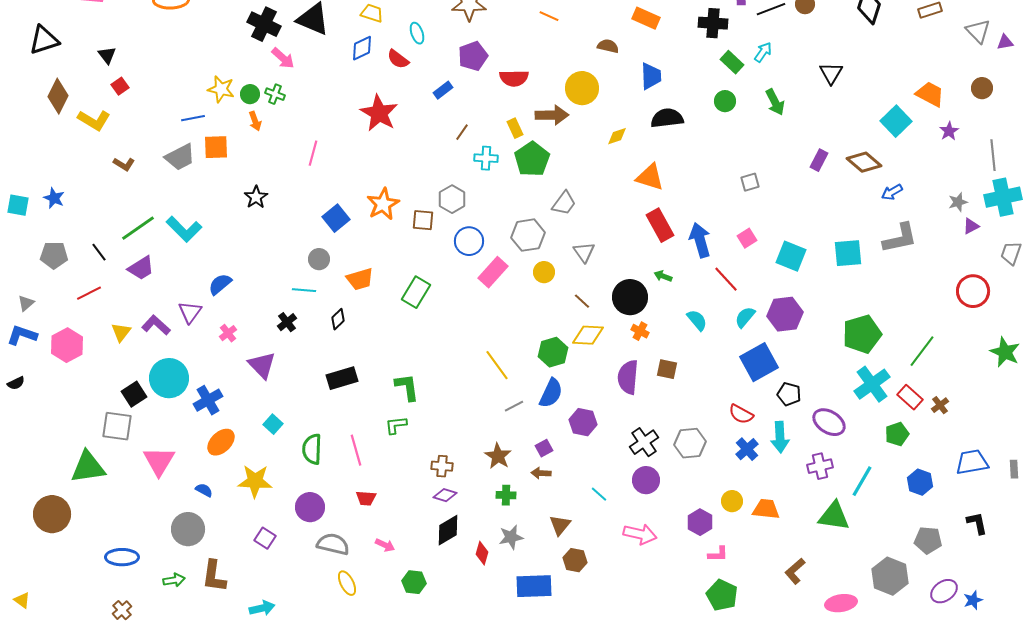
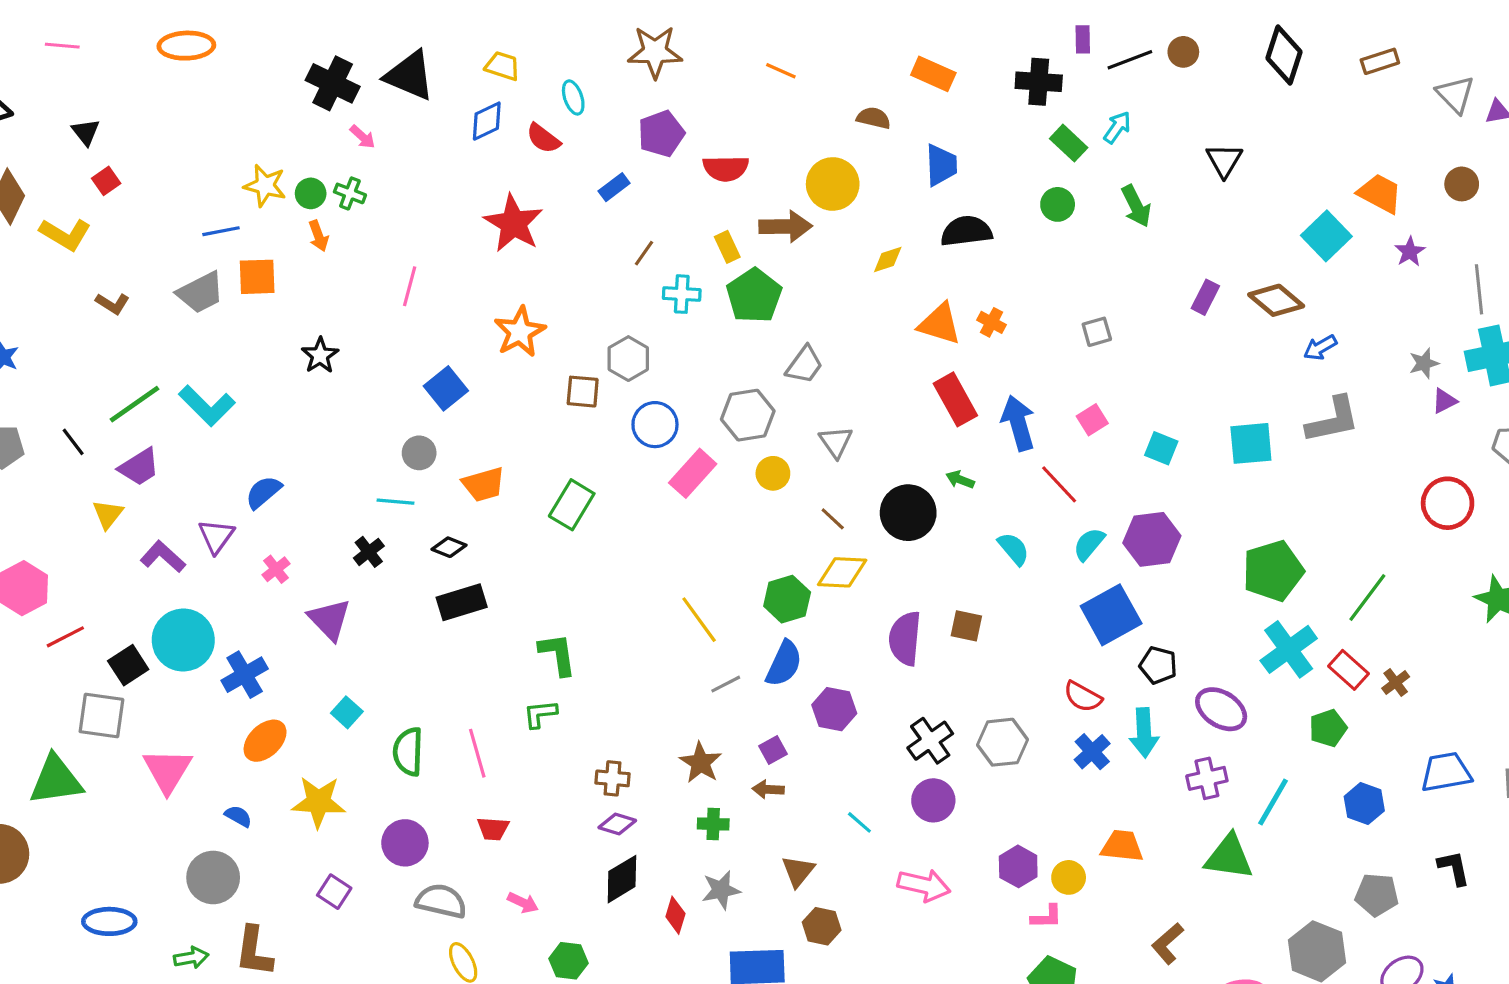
pink arrow: (283, 58) -> (363, 137), size x0.7
orange star: (383, 204) -> (520, 332), moved
cyan square: (791, 256) -> (1161, 448), size x0.7
red line: (89, 293) -> (65, 637), moved
black diamond: (338, 319) -> (449, 547), turned 65
orange cross: (640, 331) -> (992, 322), moved
yellow triangle: (121, 332) -> (108, 514), moved
black rectangle: (342, 378) -> (462, 602), moved
yellow circle: (732, 501) -> (1069, 877), moved

